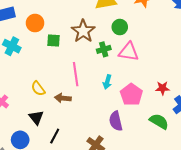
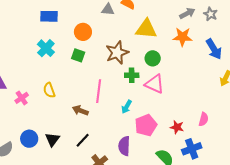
orange circle: (35, 23) -> (83, 32), moved
green square: (53, 41) -> (78, 55), moved
yellow semicircle: (38, 88) -> (49, 90), moved
black triangle: (36, 118) -> (52, 139), moved
black line: (55, 136) -> (83, 140), moved

